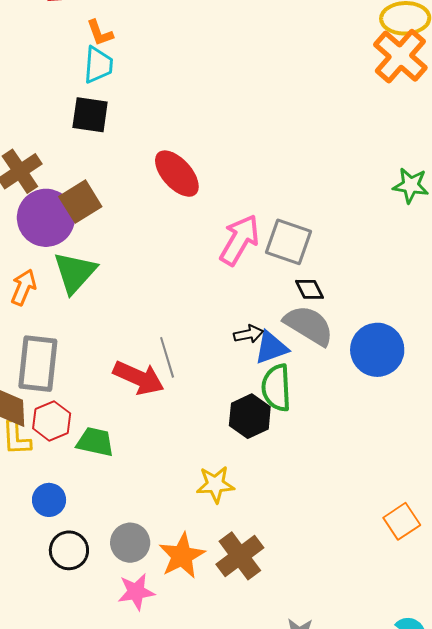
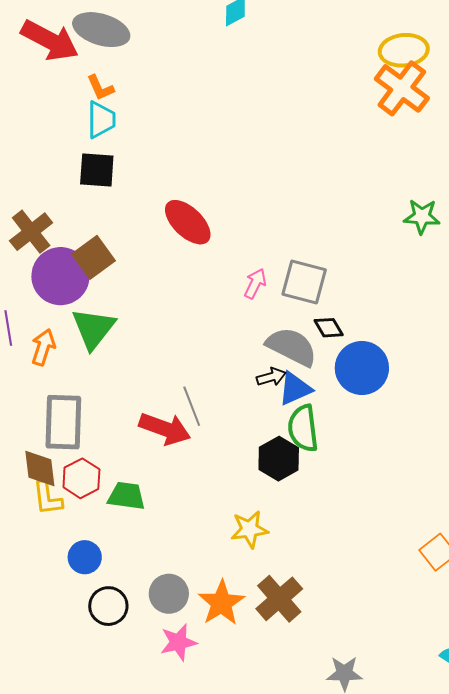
pink arrow: (240, 240) -> (255, 284), size x0.6
gray semicircle: (309, 325) -> (292, 347), moved
blue circle: (377, 350) -> (362, 368), moved

